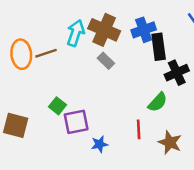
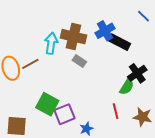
black rectangle: (159, 47) -> (119, 42), turned -45
black cross: (177, 73) -> (137, 73), moved
green square: (57, 106) -> (47, 104), size x1.6

